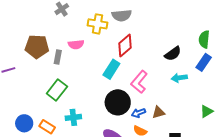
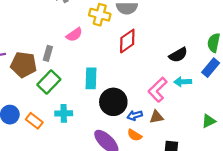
pink semicircle: (76, 44) -> (74, 35), turned -35
brown pentagon: (37, 47) -> (24, 65), moved
gray rectangle: (58, 57) -> (48, 53), moved
cyan rectangle: (111, 69) -> (91, 78), moved, turned -36
pink L-shape: (139, 82) -> (158, 90), moved

